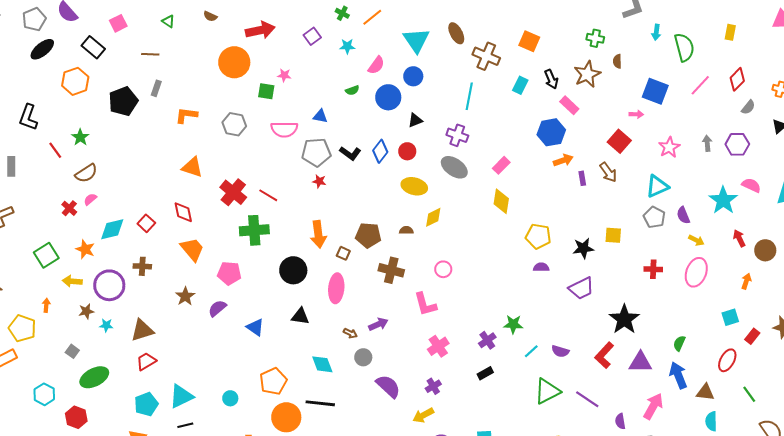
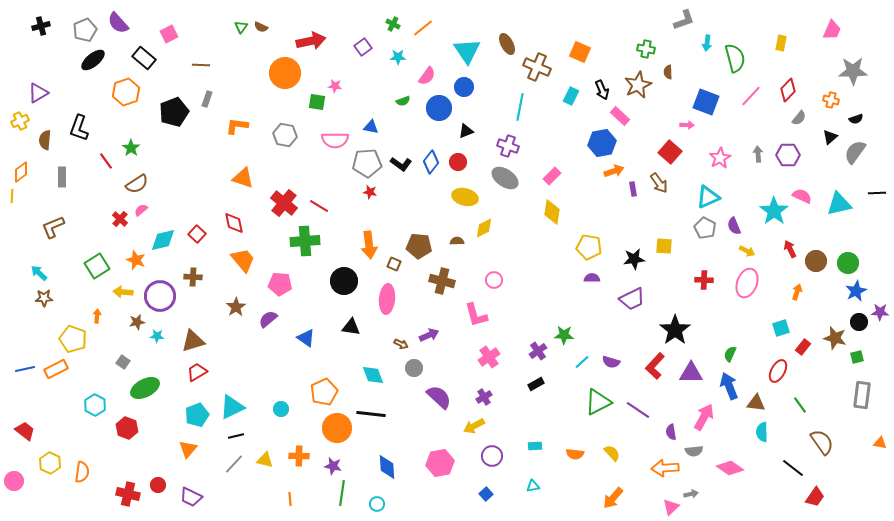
green triangle: (168, 21) -> (241, 27), moved, turned 32

